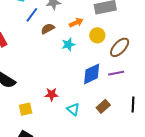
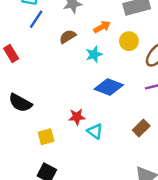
blue line: (32, 15) -> (36, 19), moved
blue diamond: (92, 74) -> (109, 87), moved, turned 50
cyan triangle: (73, 109) -> (95, 131), moved

